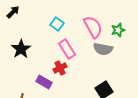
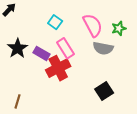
red cross: (60, 68) -> (58, 68), size x1.6
purple rectangle: (44, 82) -> (42, 53), moved

